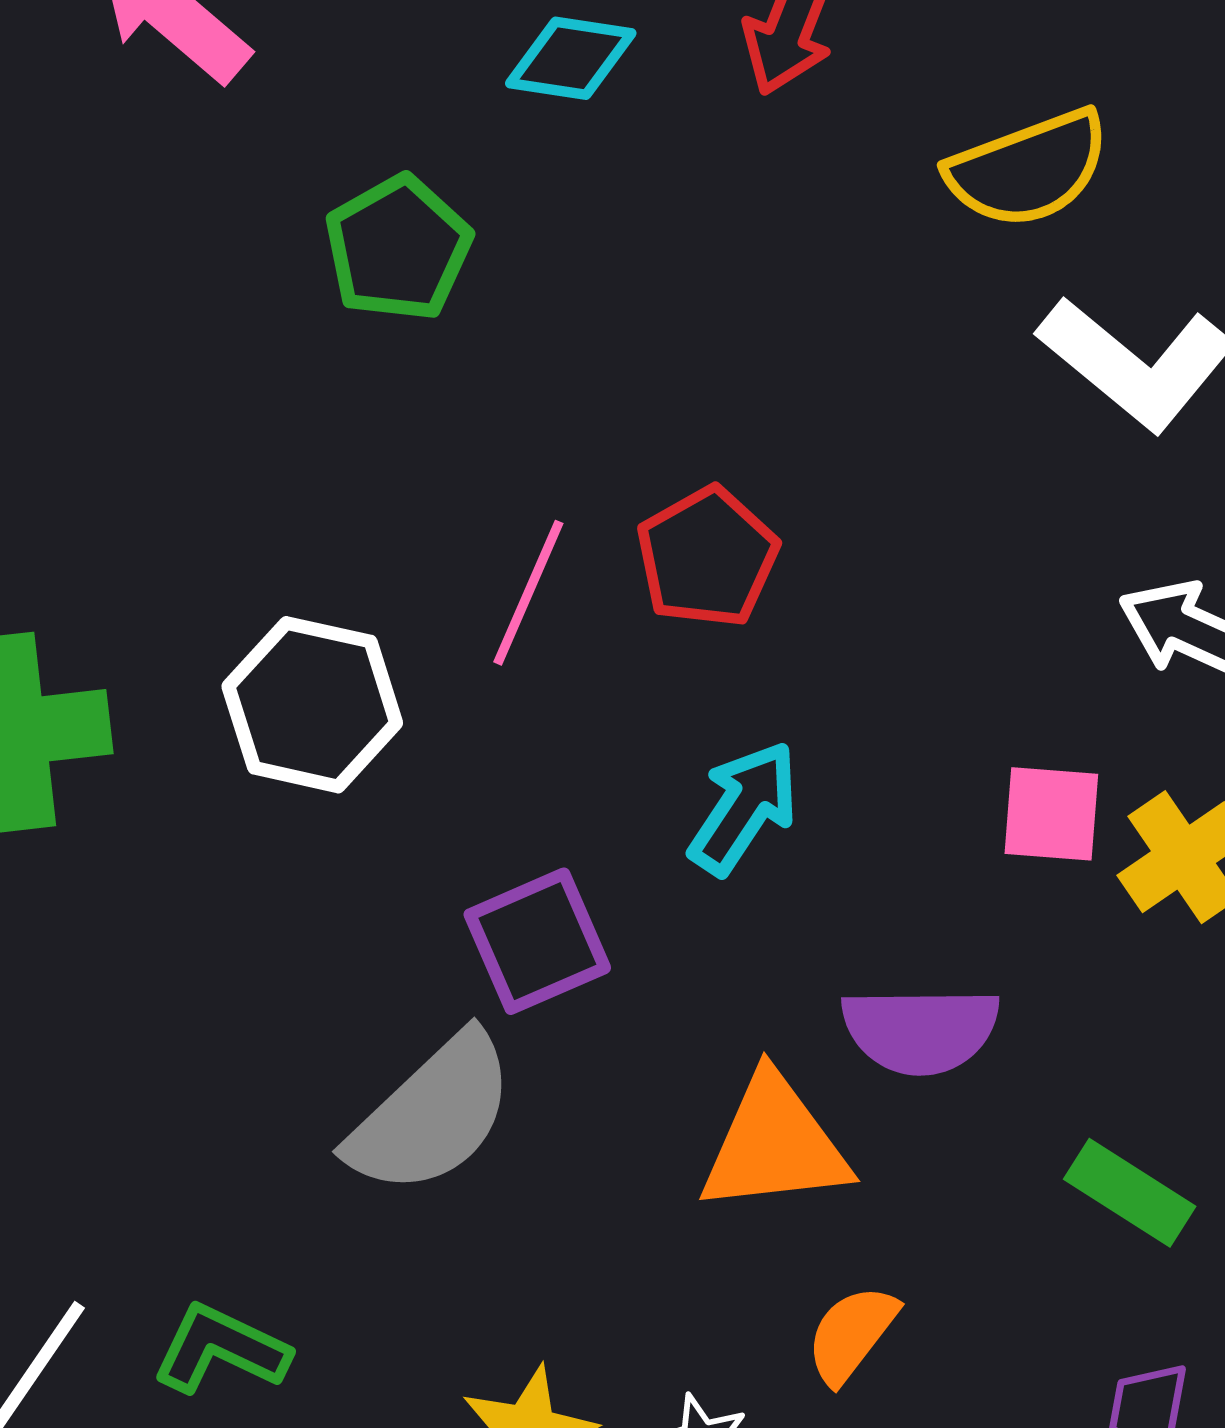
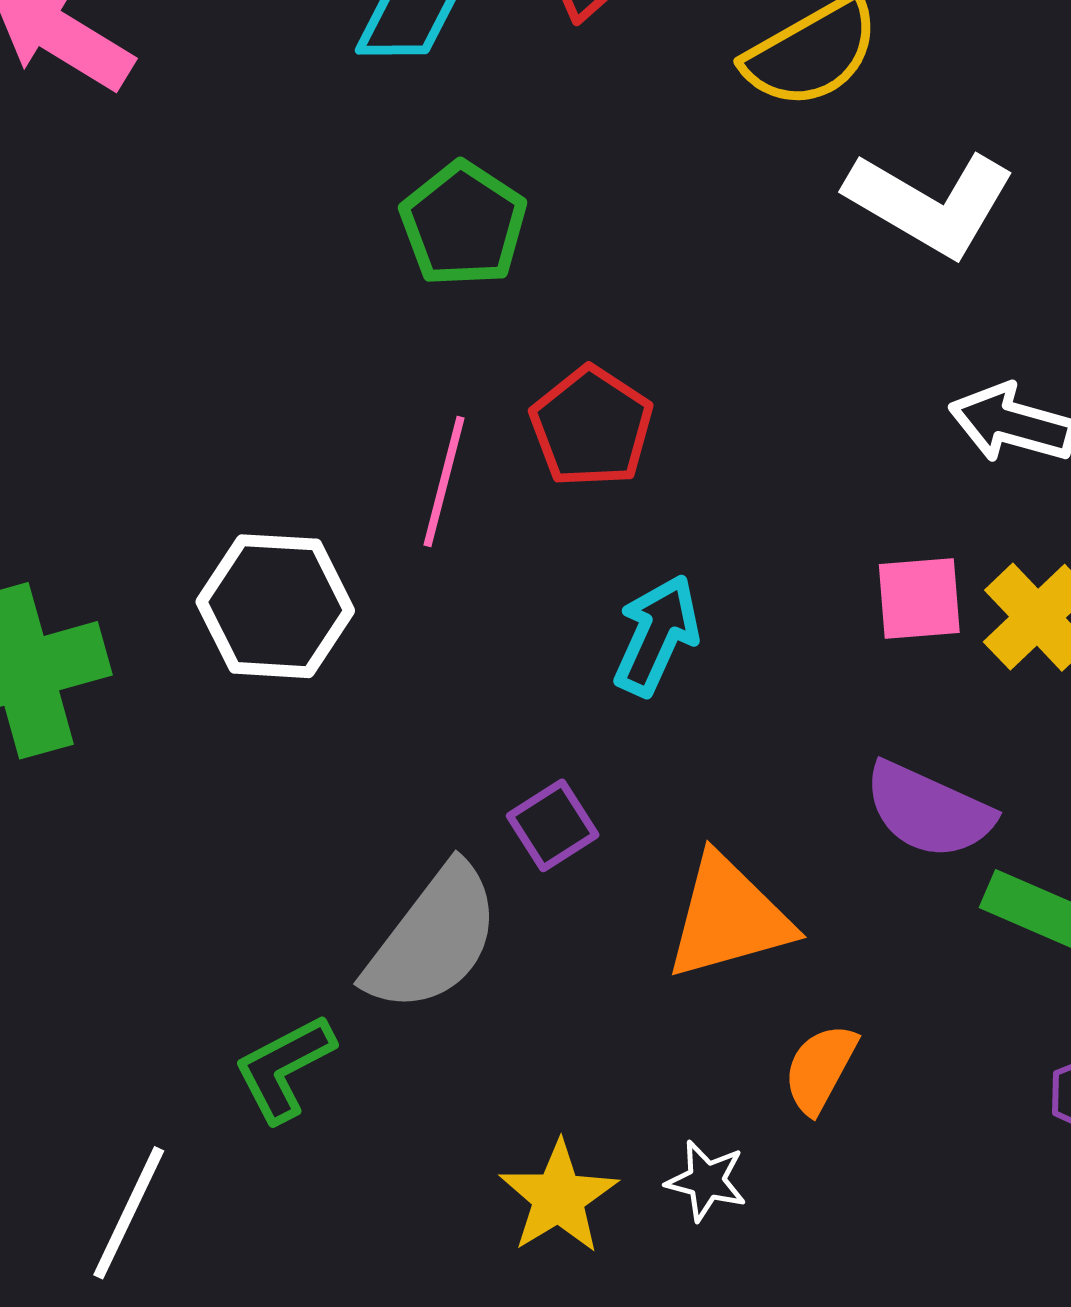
green pentagon: (398, 248) -> (463, 224), moved
purple square: (537, 941) -> (553, 825), moved, size x0.7
purple semicircle: (921, 1030) -> (928, 810), moved, turned 34
green L-shape: (221, 1349) -> (284, 1068), moved, turned -44

